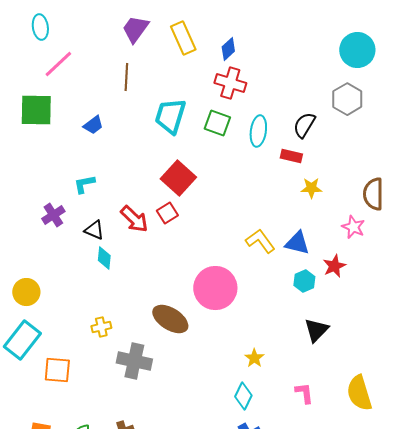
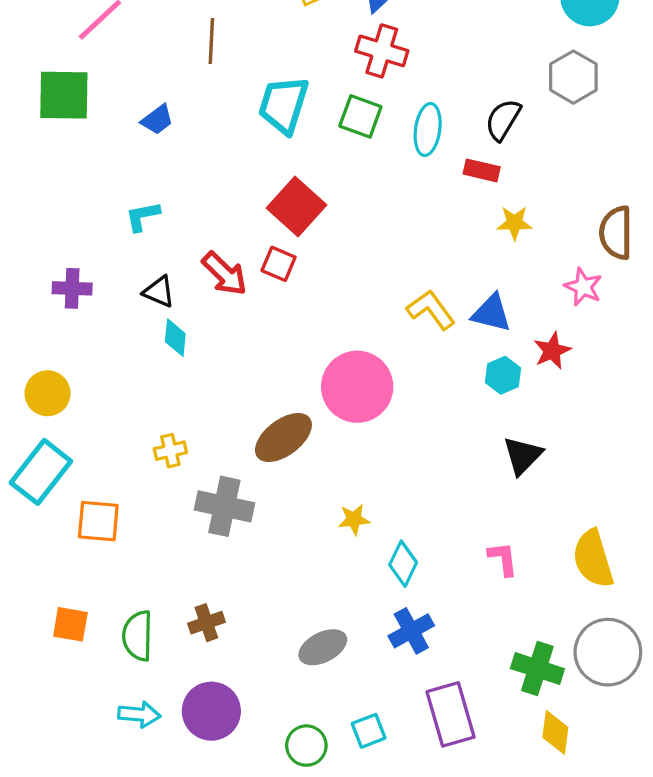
red square: (167, 213) -> (279, 264), turned -35
purple cross: (53, 215) -> (72, 288), moved, turned 35
brown ellipse: (170, 319) -> (283, 438), turned -69
yellow star: (254, 358) -> (354, 519), moved, turned 30

